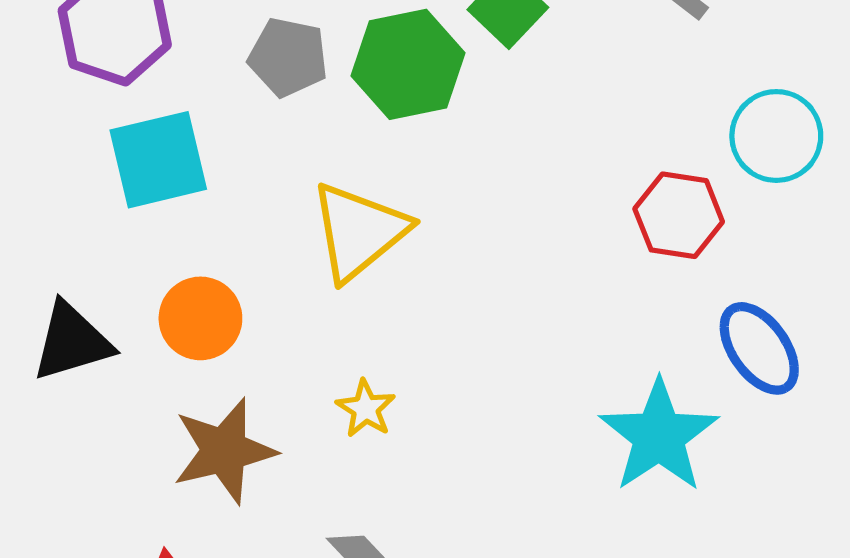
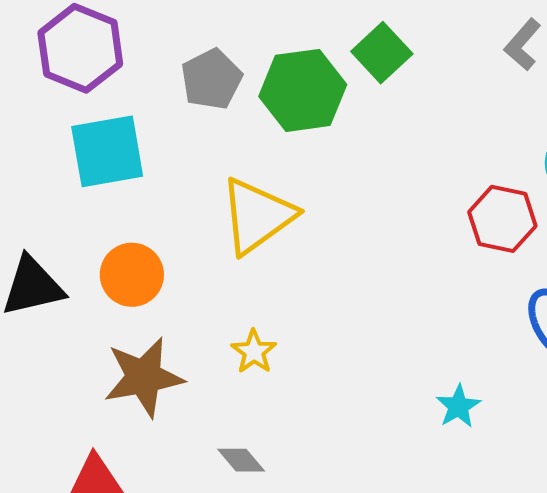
gray pentagon: (288, 57) -> (211, 79), turned 30
cyan star: (659, 436) -> (458, 406), moved, size x0.5

